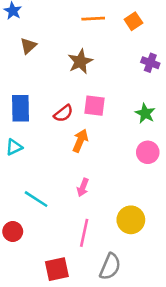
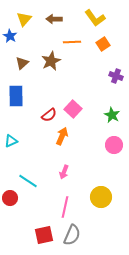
brown star: (80, 61) -> (51, 61), moved
pink square: (95, 106) -> (73, 109), turned 36
blue rectangle: (21, 108) -> (16, 96), moved
red circle: (13, 231) -> (10, 198), moved
gray semicircle: (110, 267) -> (72, 235), moved

